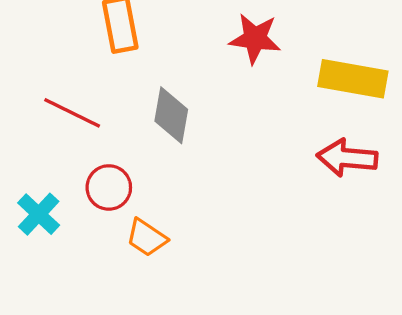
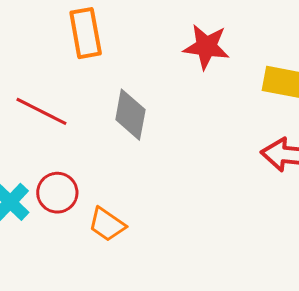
red circle: (109, 187) -> (57, 193), moved

